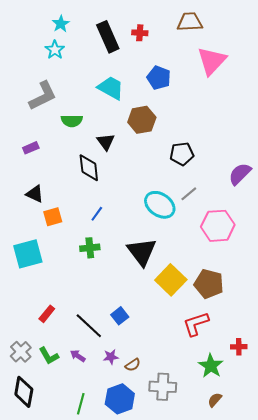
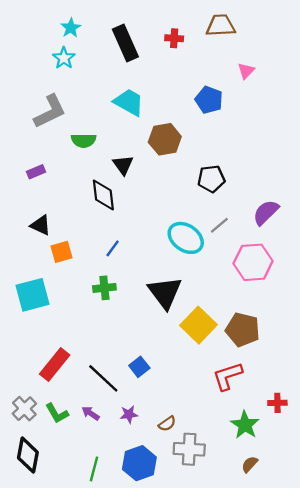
red cross: (140, 33) -> (174, 38), moved
pink triangle: (212, 61) -> (246, 71), size x0.5
blue pentagon: (159, 78) -> (209, 100), moved
purple semicircle: (240, 174) -> (266, 212), moved
red rectangle: (47, 314) -> (55, 364), size x1.6
brown semicircle: (133, 365) -> (167, 424), moved

